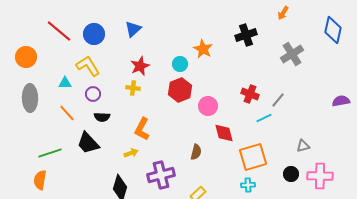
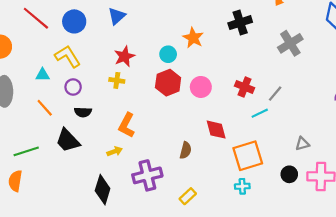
pink circle: (208, 106) -> (201, 87), moved

